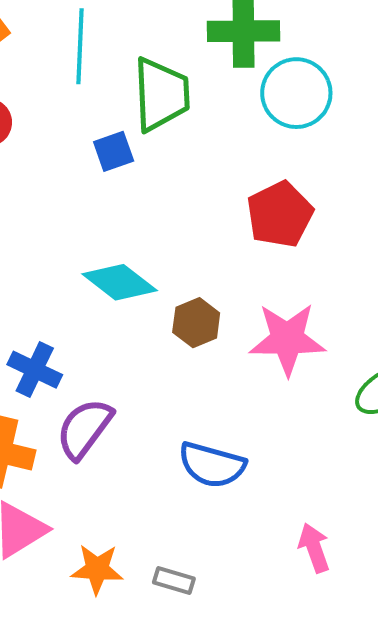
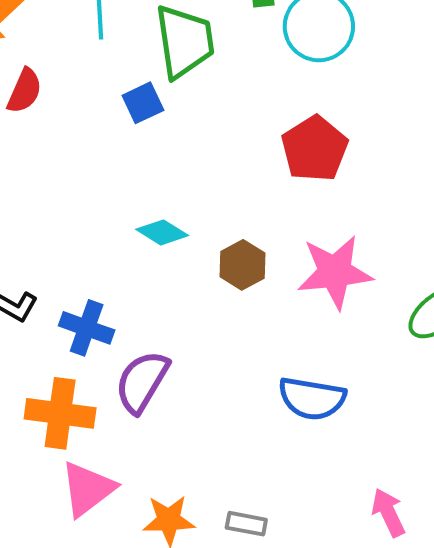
cyan diamond: (120, 282) -> (162, 232), size x0.7
blue semicircle: (212, 465) -> (312, 398), moved
pink arrow: (314, 548) -> (388, 513), moved

